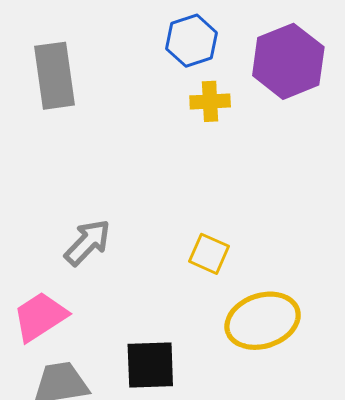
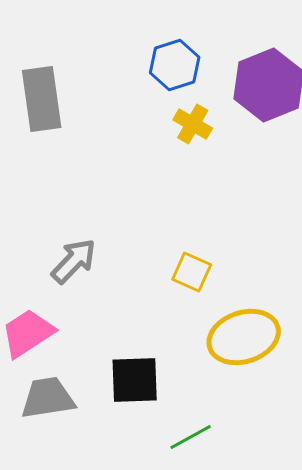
yellow cross: (210, 101) -> (193, 124), turned 33

